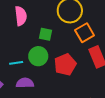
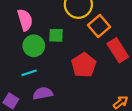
green circle: (38, 56) -> (34, 46), moved

